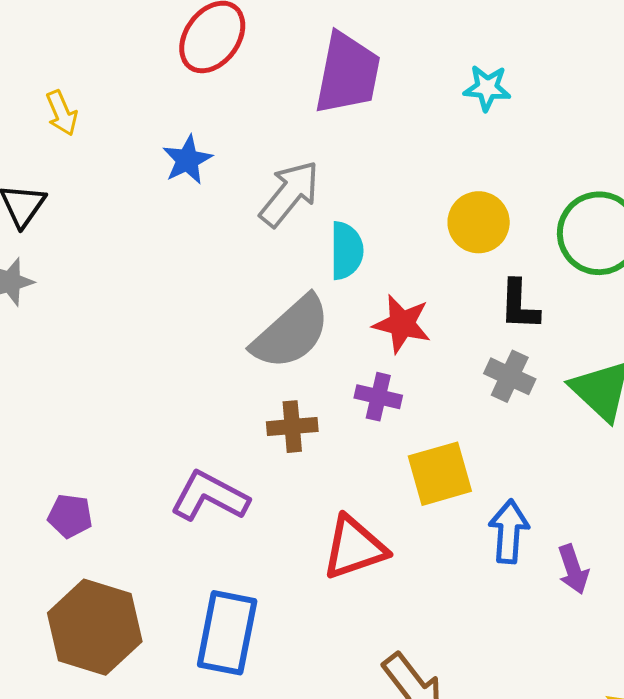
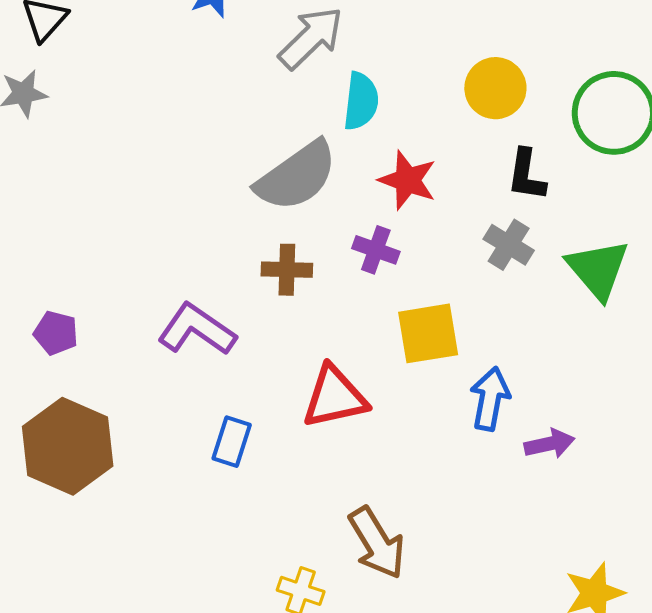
purple arrow: (573, 569) -> (549, 444), turned -90
blue rectangle: (227, 633) -> (232, 442), moved, size x0.6

